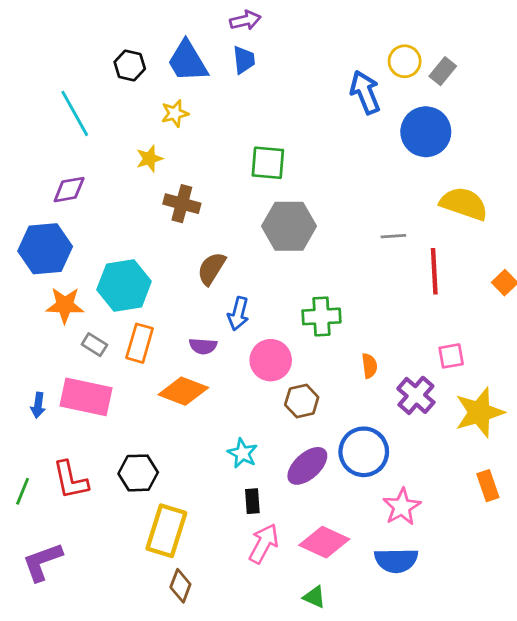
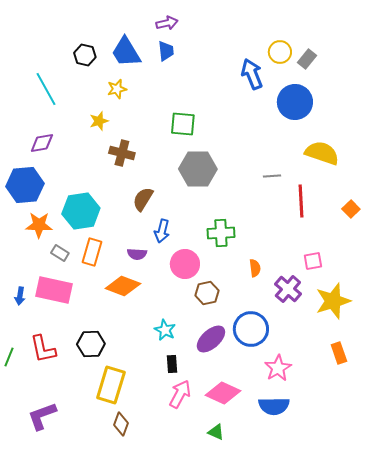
purple L-shape: (42, 562) -> (42, 416), moved

